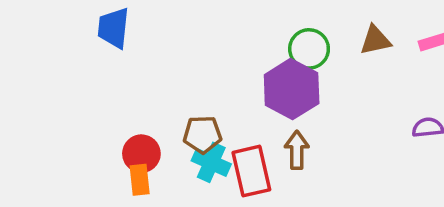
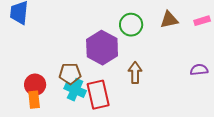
purple hexagon: (292, 89) -> (102, 48), moved
brown arrow: (297, 150) -> (135, 73), moved

